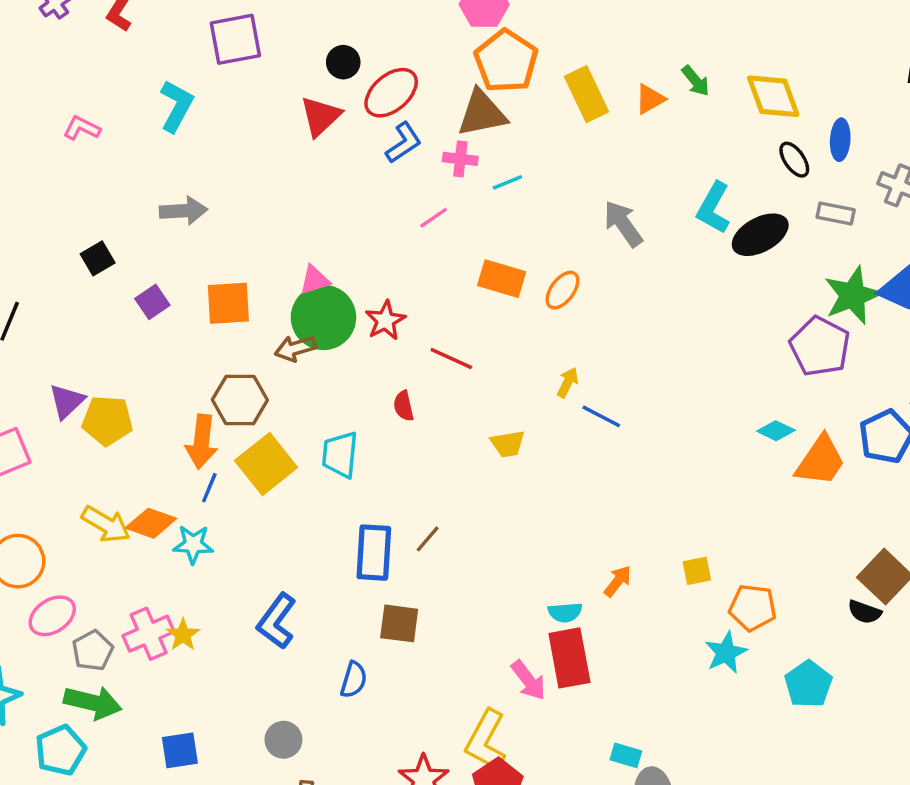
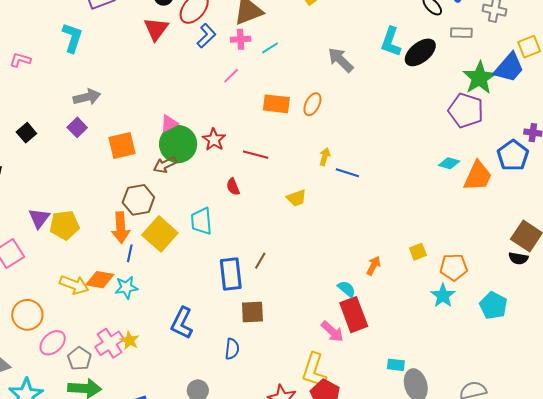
black square: (98, 258) -> (26, 133), moved
purple square: (152, 302) -> (77, 127), moved
cyan semicircle: (565, 612) -> (347, 289), turned -126

